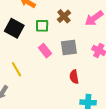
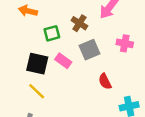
brown cross: (64, 16) -> (79, 23), moved
black square: (14, 28) -> (37, 64), moved

